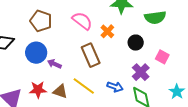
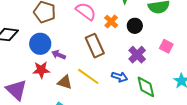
black circle: (136, 43) -> (135, 26), moved
purple cross: (141, 72) -> (137, 55), moved
red star: (38, 90) -> (41, 70), moved

